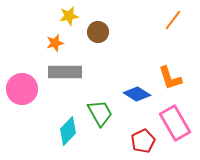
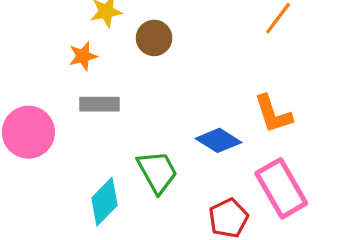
gray rectangle: (65, 72) -> (99, 104), size x0.7

